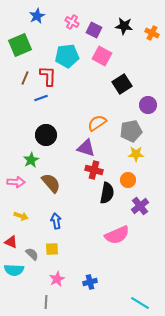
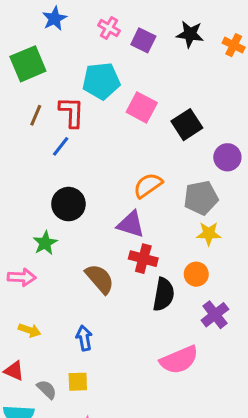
pink square: (102, 56) -> (142, 107), moved
blue line: (41, 98) -> (61, 146), turned -32
brown semicircle: (51, 183) -> (100, 279), moved

